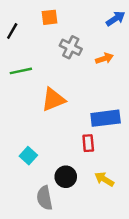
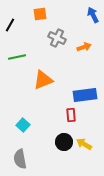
blue arrow: (116, 19) -> (93, 15), turned -84
black circle: (66, 177) -> (64, 142), moved
gray semicircle: (45, 198) -> (20, 159), moved

